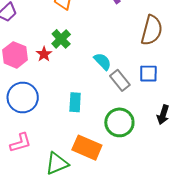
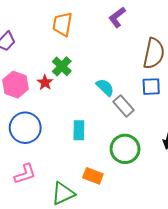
blue square: (148, 74) -> (151, 87), moved
orange rectangle: (87, 148) -> (93, 176), size x0.7

